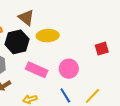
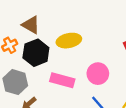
brown triangle: (26, 18) -> (31, 25), moved

